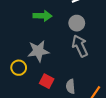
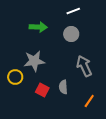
gray arrow: (80, 46) -> (84, 66), moved
gray semicircle: (71, 86) -> (63, 87), moved

